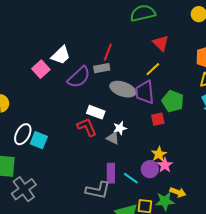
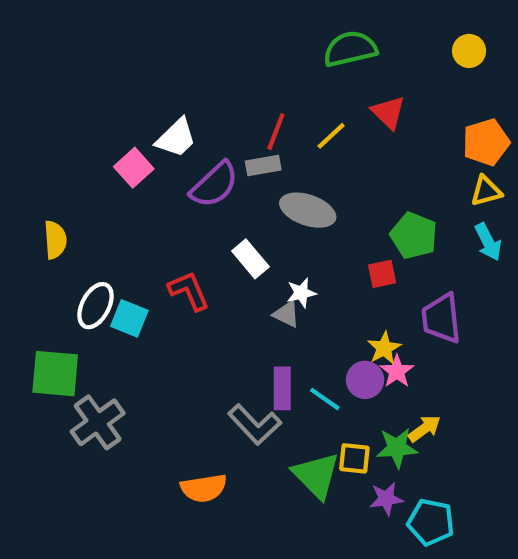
yellow line: (153, 69) -> (331, 136), moved
purple trapezoid: (145, 92) -> (441, 318), moved
white rectangle: (96, 112) -> (250, 259), turned 30
red L-shape: (87, 127) -> (189, 291), moved
gray L-shape: (98, 190) -> (255, 424), turned 35
yellow arrow: (178, 192) -> (424, 429), turned -56

